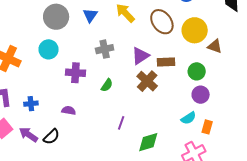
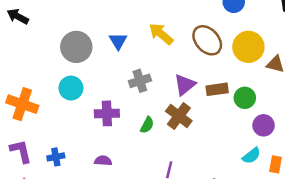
green circle: (197, 71) -> (245, 98), moved
brown cross: (147, 81) -> (179, 116), moved

